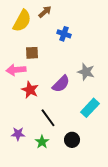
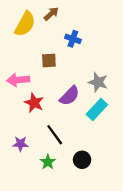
brown square: (32, 53) -> (49, 60), moved
cyan rectangle: (90, 108) -> (97, 110), moved
purple star: (18, 134) -> (20, 144), moved

